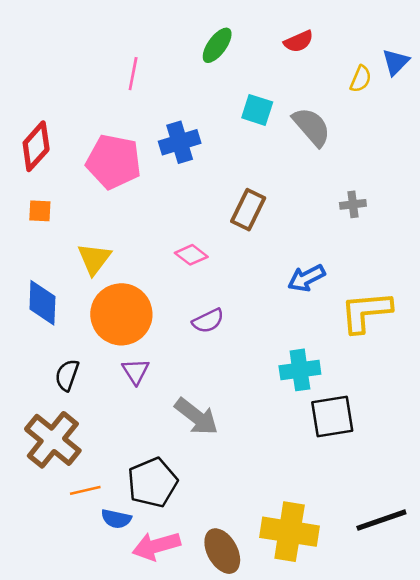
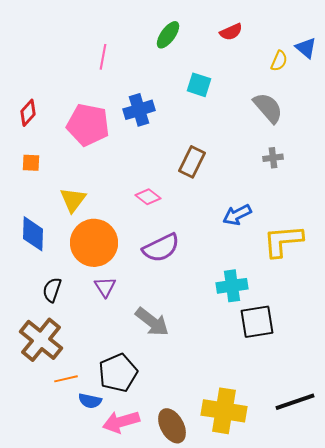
blue triangle: (396, 62) -> (306, 48), turned -35
gray semicircle: (312, 127) -> (268, 108), moved
red diamond: (36, 146) -> (28, 113), size x0.7
purple semicircle: (208, 321) -> (161, 248), size x1.5

